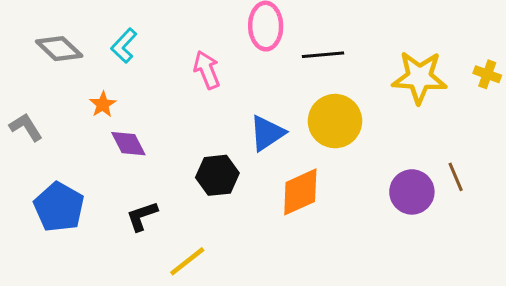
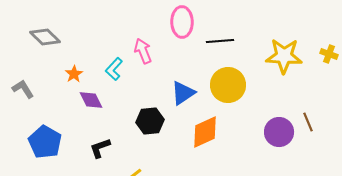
cyan L-shape: (124, 46) -> (114, 69), moved

